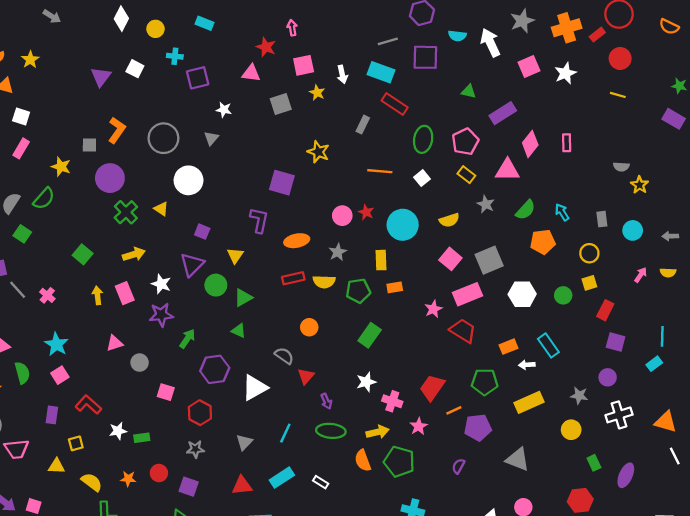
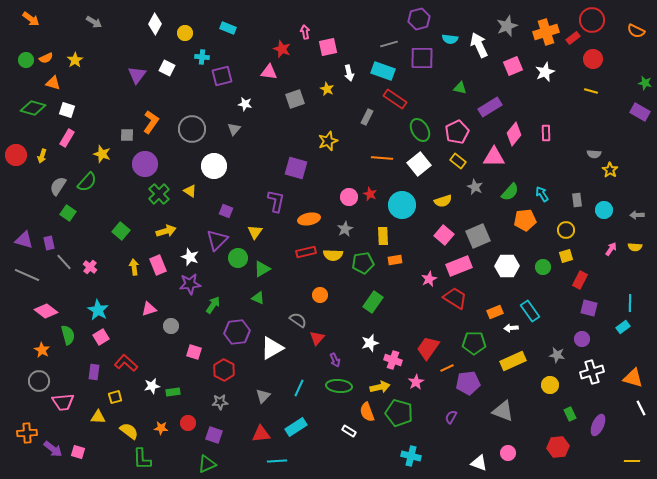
pink square: (304, 65) -> (328, 47), moved
green ellipse: (423, 139) -> (420, 130), turned -40
yellow star: (318, 152) -> (328, 141), turned 30
white square: (422, 178) -> (419, 164), size x1.6
white rectangle: (321, 482) -> (349, 431), moved

